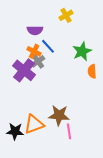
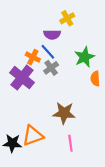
purple semicircle: (35, 30) -> (52, 34), moved
gray cross: (38, 61) -> (51, 68), moved
brown star: (59, 115) -> (64, 113), moved

